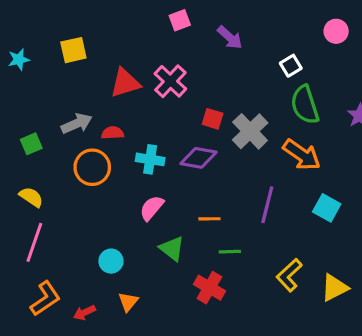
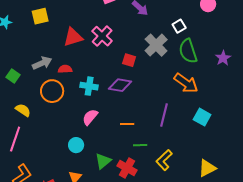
gray cross: (250, 131) -> (156, 45), moved
green square: (31, 144) -> (13, 76), turned -32
yellow semicircle: (31, 197) -> (23, 110), moved
green triangle: (172, 249) -> (103, 161), moved, turned 42
cyan circle: (111, 261) -> (76, 145), moved
yellow L-shape: (289, 275) -> (164, 160), moved

